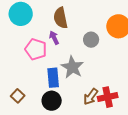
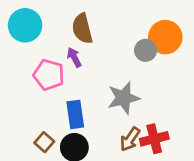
gray circle: (91, 40) -> (146, 50), moved
gray star: (72, 67) -> (123, 98), moved, turned 30
brown square: (18, 96) -> (44, 142), moved

